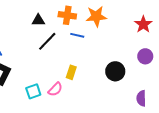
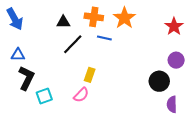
orange star: (96, 16) -> (124, 18), turned -30
black circle: (115, 71) -> (159, 81), moved
yellow rectangle: (71, 72) -> (90, 75), moved
cyan square: (33, 91) -> (44, 96), moved

